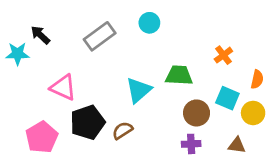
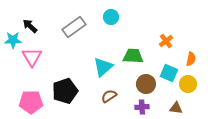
pink triangle: (63, 87) -> (32, 57), moved, turned 35
brown semicircle: (122, 130) -> (109, 96), moved
pink pentagon: (42, 137) -> (31, 102), turned 30

